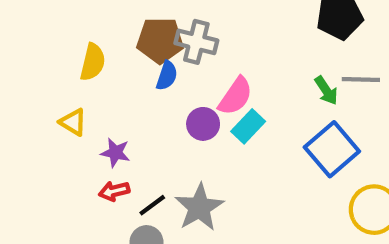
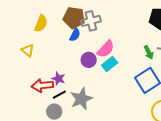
gray cross: (196, 42) -> (91, 21), turned -36
purple star: (115, 153) -> (58, 79), moved
red arrow: (114, 191) -> (42, 85), size x1.5

